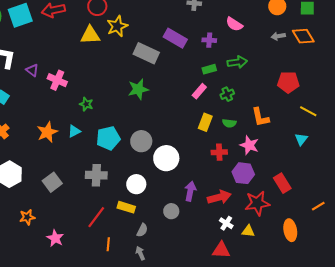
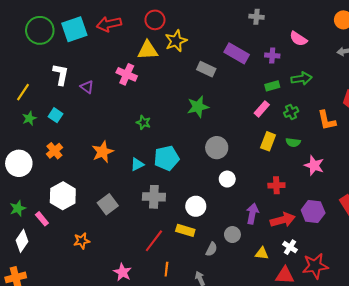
gray rectangle: (146, 53) -> (206, 69), size x0.7
pink cross: (57, 80) -> (127, 74), moved
orange L-shape: (260, 117) -> (327, 120), moved
cyan triangle: (74, 131) -> (137, 164), moved
gray circle: (141, 141) -> (217, 148), moved
red cross: (219, 152) -> (276, 185), moved
white circle: (166, 158) -> (227, 179), size x0.6
purple hexagon: (243, 173) -> (313, 211), moved
red star: (257, 203) -> (315, 266), moved
gray semicircle: (142, 230) -> (211, 249), moved
yellow triangle: (248, 231) -> (262, 253), moved
pink star: (55, 238) -> (122, 272), moved

